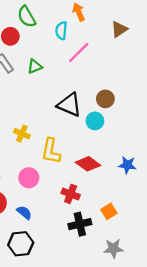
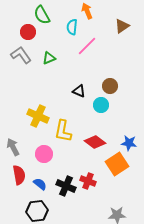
black triangle: (69, 105) -> (79, 91), size x0.6
yellow cross: (22, 134) -> (38, 116), size x1.5
red cross: (71, 194) -> (88, 181), moved
orange square: (109, 211) -> (117, 164), moved, size x1.6
black cross: (80, 224) -> (66, 186), moved, turned 36

